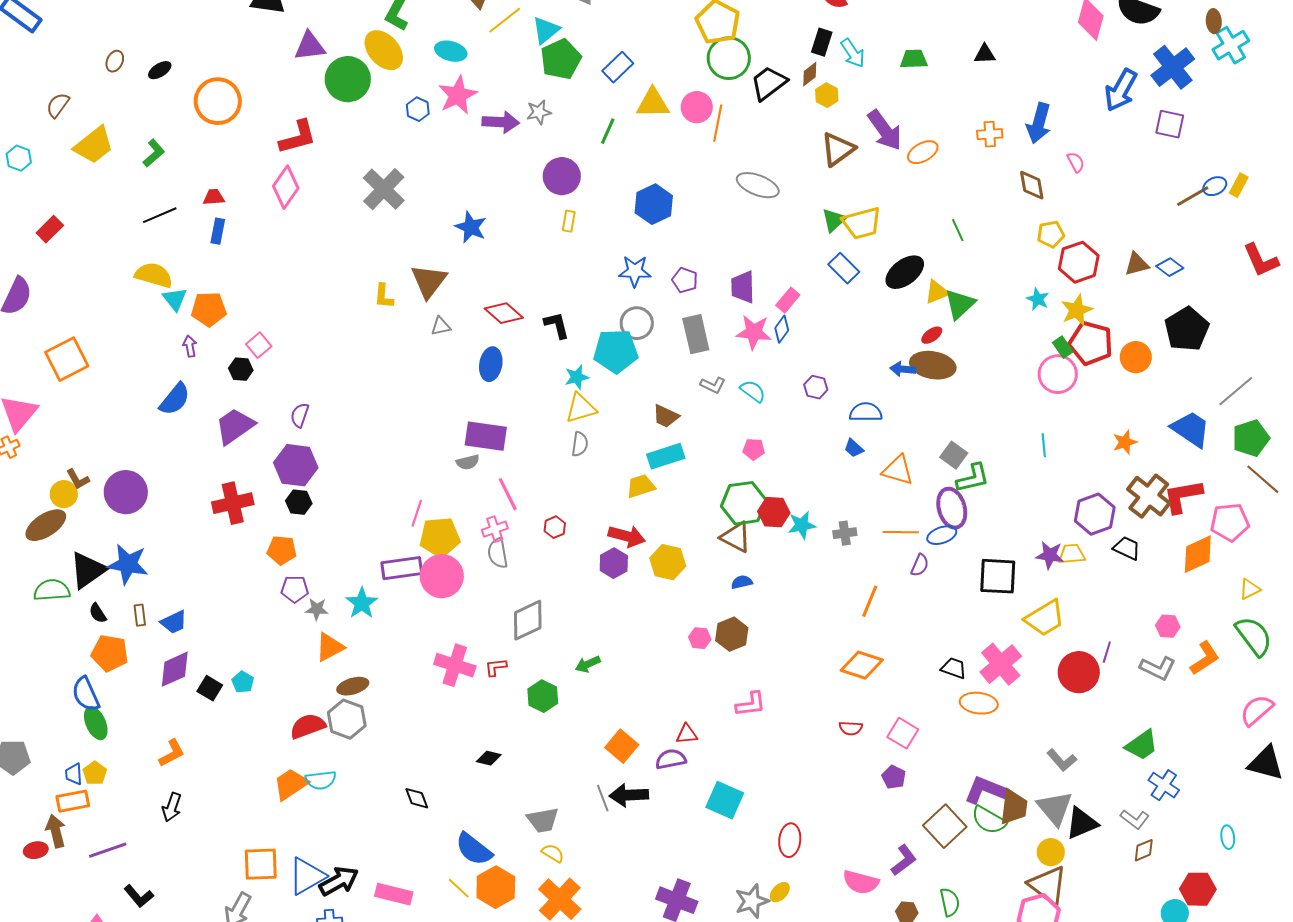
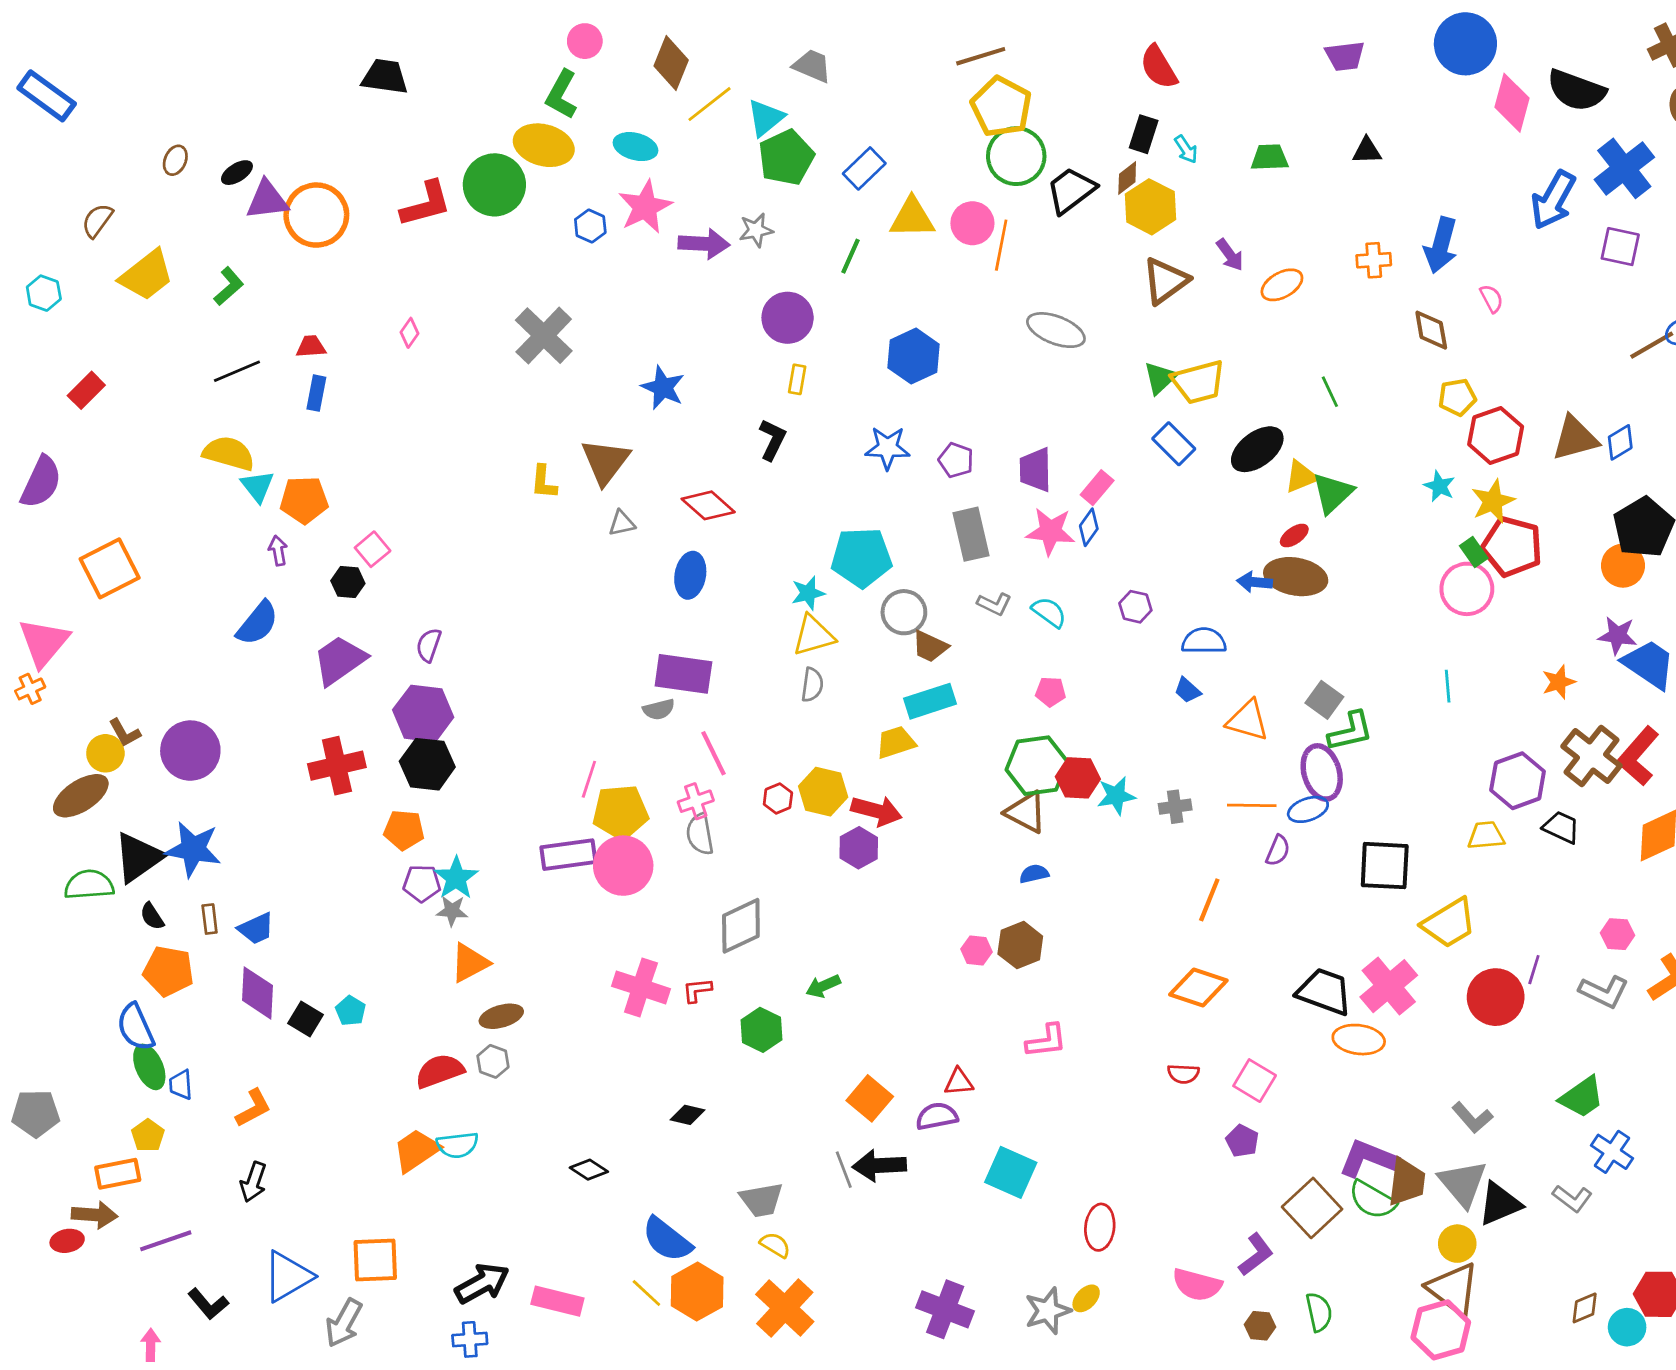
purple triangle: (310, 46) -> (267, 200), moved
yellow ellipse: (384, 50) -> (544, 145), turned -33
cyan arrow: (853, 53) -> (1186, 149), size x0.7
yellow hexagon: (827, 95) -> (1150, 207), size x1.6
purple arrow: (885, 130) -> (1230, 255), size x0.6
red L-shape: (298, 137) -> (426, 204), moved
pink diamond: (286, 187) -> (410, 333), size x0.5
brown triangle: (1137, 264) -> (1575, 438), size x1.4
blue diamond: (1170, 267) -> (1620, 442), turned -68
gray circle: (637, 323) -> (904, 612), moved
black L-shape: (557, 325) -> (772, 440), moved, turned 40
orange circle: (1136, 357) -> (1623, 566), moved
red L-shape: (1183, 496) -> (1638, 756), turned -39
black hexagon: (299, 502) -> (427, 764), size x1.5
purple star: (1050, 555) -> (1617, 635), moved
yellow hexagon: (668, 562) -> (823, 792), moved
cyan star: (362, 603) -> (456, 878), moved
black trapezoid: (954, 668) -> (1324, 992), size x1.6
purple diamond: (175, 669) -> (257, 993), turned -63
gray hexagon: (347, 719) -> (493, 1061), size x0.6
blue trapezoid: (74, 774) -> (181, 1085), moved
black diamond: (417, 798) -> (589, 1170), turned -36
brown arrow: (56, 831) -> (94, 1215), turned 108
brown diamond: (1144, 850) -> (1585, 1308), moved
blue triangle: (307, 876) -> (288, 1276), moved

